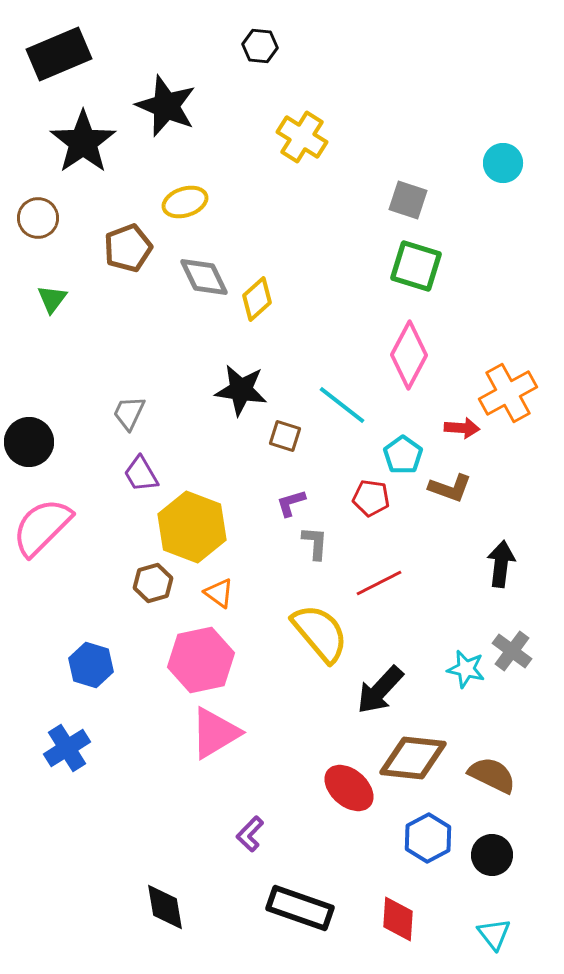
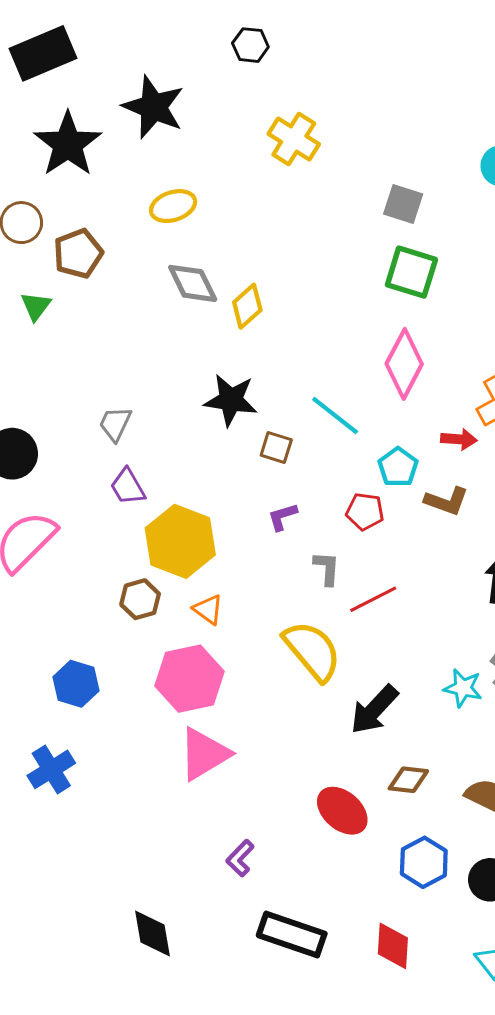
brown pentagon: (128, 248) -> (78, 254), moved
gray L-shape: (315, 543) -> (327, 568), moved
brown diamond: (413, 758) -> (408, 780), size x0.6

